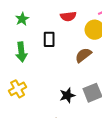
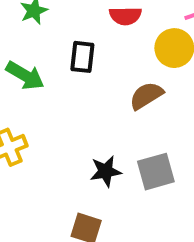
green arrow: (21, 52) -> (25, 76), turned -60

